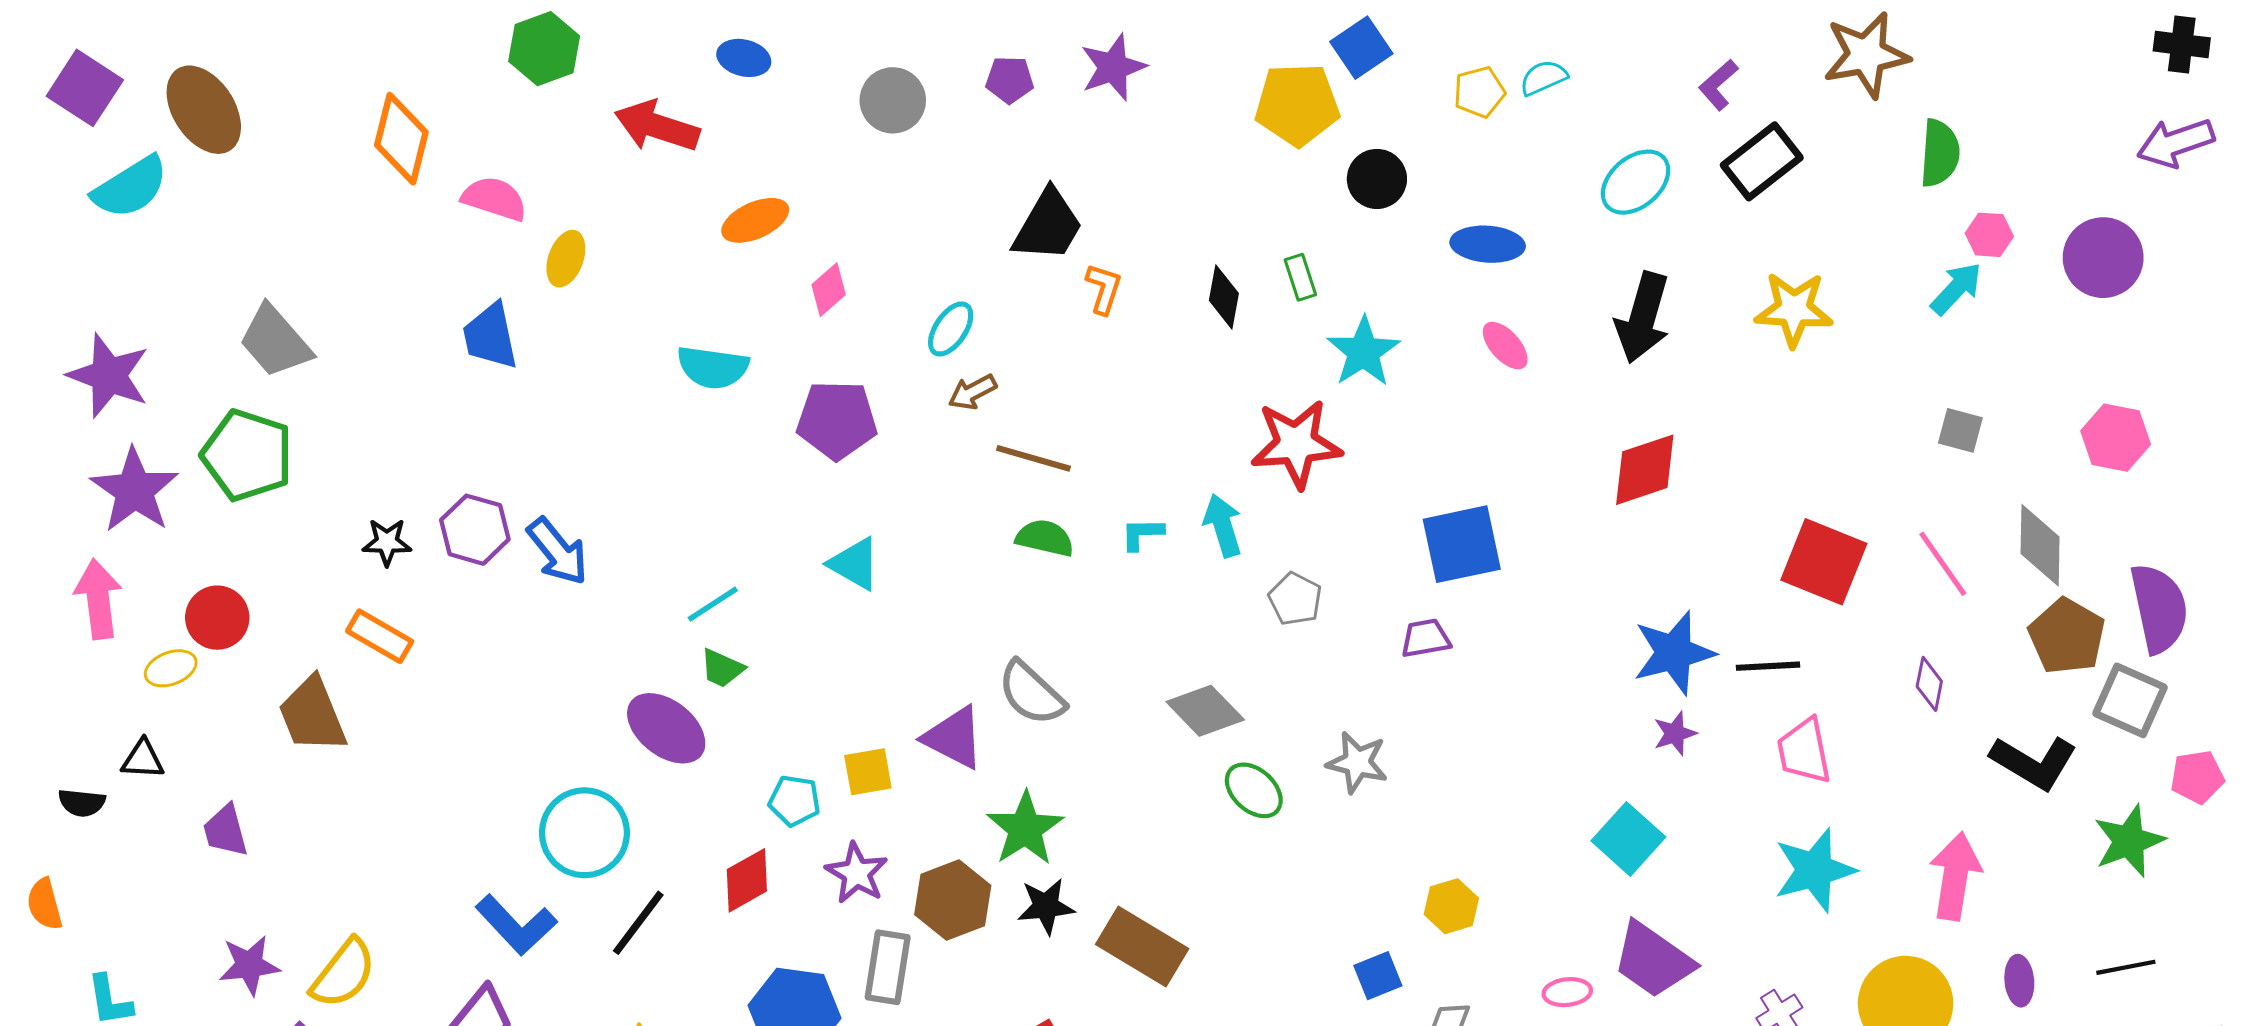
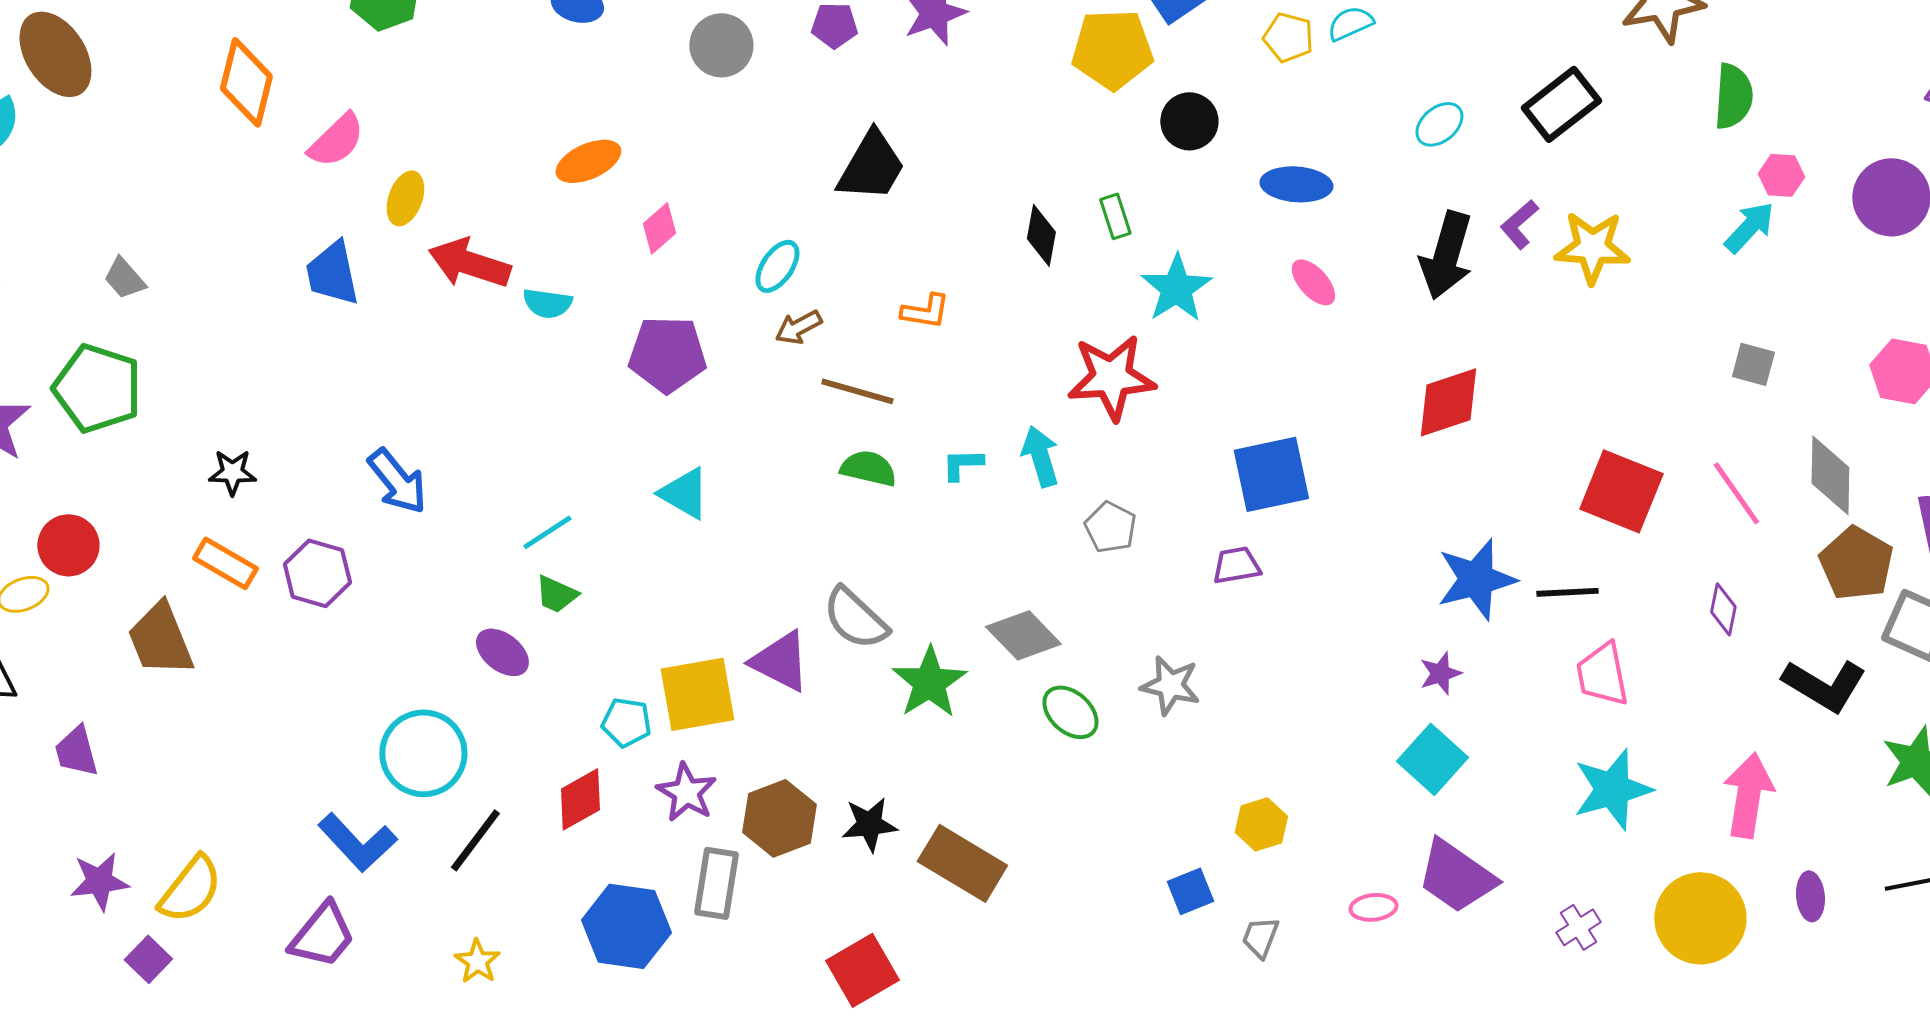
purple L-shape: (1718, 85) -> (1519, 224), moved
yellow pentagon: (1479, 92) -> (1288, 37), turned 30
red arrow: (657, 126) -> (469, 263), moved
cyan ellipse: (1636, 182) -> (1439, 124), size x0.7
pink semicircle: (494, 199) -> (336, 140), turned 118
orange L-shape: (1104, 289) -> (925, 311), moved, turned 81
gray trapezoid: (275, 341) -> (124, 278), size x0.6
cyan semicircle: (713, 367) -> (547, 303), size x0.7
purple hexagon: (475, 530) -> (317, 573), moved
purple ellipse: (666, 728) -> (502, 652), size x0.7
purple star: (1675, 733) -> (1440, 673), moved
yellow square: (868, 772) -> (697, 694), size x1.6
green star: (1025, 829) -> (929, 682), moved

